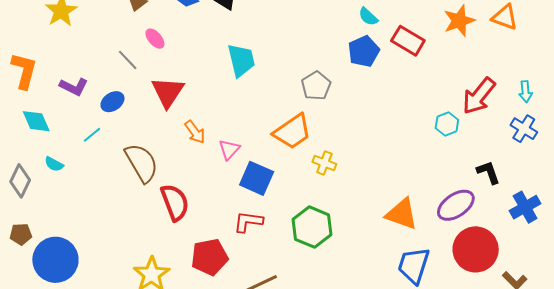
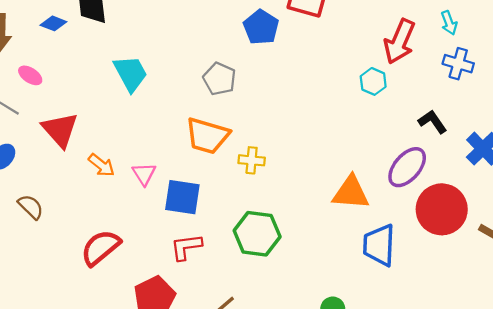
orange trapezoid: (292, 132) -> (207, 136), turned 66
brown semicircle: (142, 163) -> (31, 207), moved, size x0.6
red semicircle: (175, 202) -> (101, 248), turned -93

